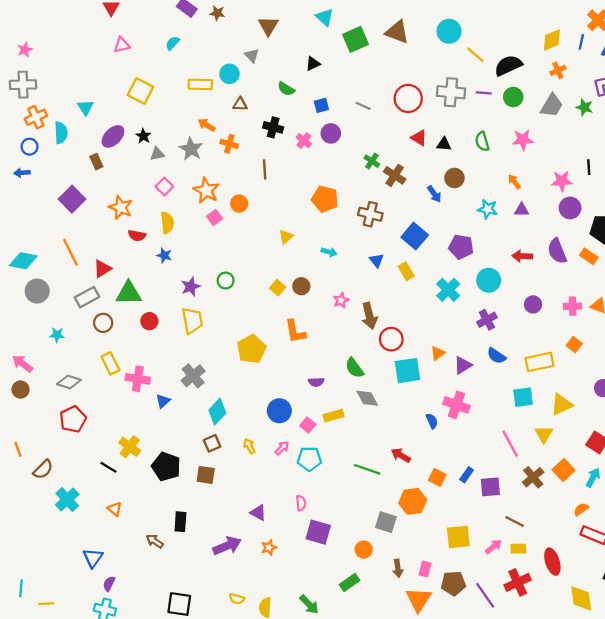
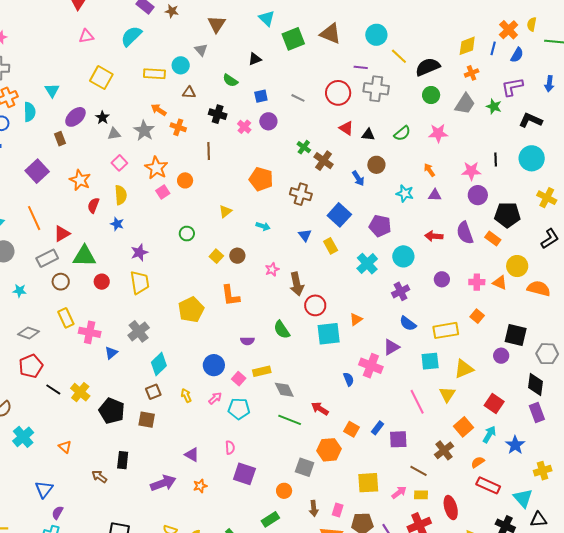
cyan semicircle: (173, 43) -> (131, 36), size x1.6
purple line: (484, 93) -> (361, 67), moved
green semicircle: (482, 141) -> (402, 133), turned -114
red semicircle: (137, 235) -> (93, 205), turned 98
green circle: (226, 281) -> (187, 234), moved
purple triangle: (463, 365) -> (391, 347), moved
gray diamond: (367, 398) -> (284, 390), moved
black line: (109, 467) -> (53, 390), moved
brown cross: (533, 477) -> (444, 450), moved

